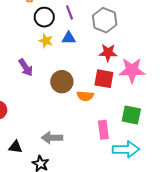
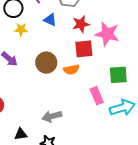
blue triangle: (69, 38) -> (50, 20), moved, turned 40
pink star: (132, 70) -> (107, 34), turned 30

